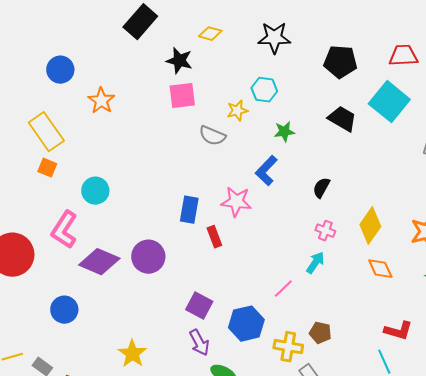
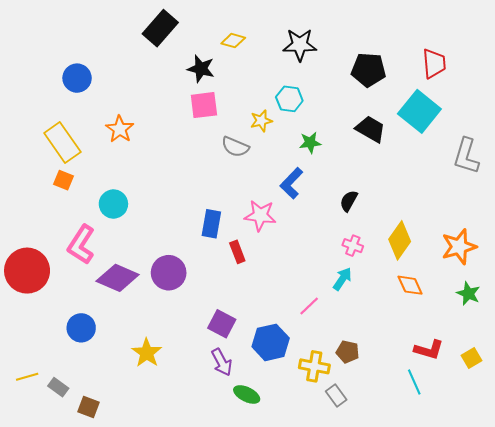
red trapezoid: (403, 56) -> (434, 63), turned 88
orange star: (101, 101) -> (120, 129), moved
yellow star: (132, 354) -> (147, 353), moved

